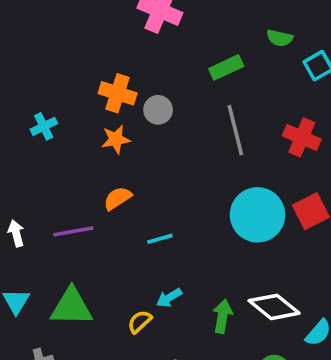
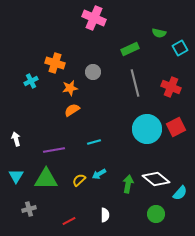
orange cross: (118, 93) -> (55, 63), moved
orange semicircle: (118, 198) -> (72, 110), moved
purple line: (73, 231) -> (54, 150), moved
yellow semicircle: (140, 322) -> (79, 180), moved

